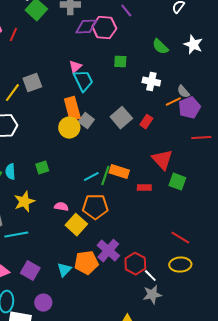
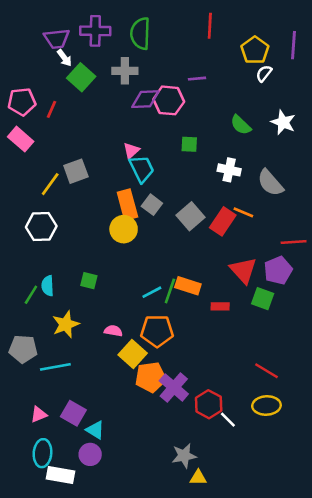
purple line: (126, 11) -> (197, 79), turned -56
gray semicircle: (183, 92) -> (270, 183), size x1.6
orange line: (173, 102) -> (243, 212), moved, turned 49
purple pentagon: (189, 108) -> (278, 270), moved
gray square: (86, 121) -> (152, 205), moved
red rectangle: (146, 122) -> (223, 221), size x1.5
green square: (42, 168) -> (89, 281), turned 32
orange pentagon: (86, 263) -> (151, 377), moved
cyan triangle: (64, 270) -> (95, 430), moved, turned -42
gray star: (152, 295) -> (184, 456), moved

